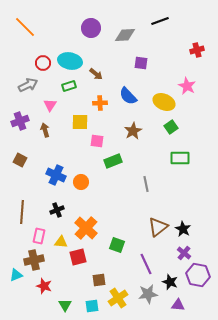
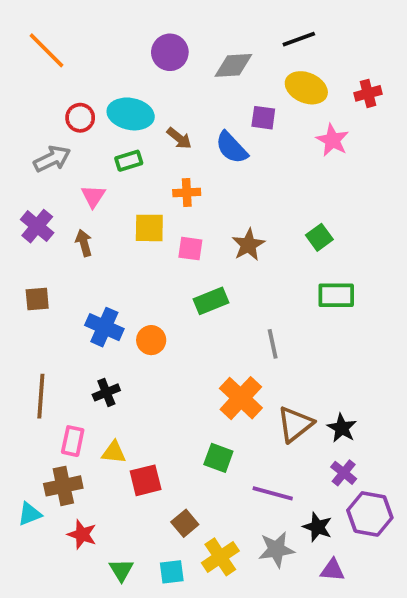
pink star: (187, 86) -> (332, 140), moved
blue semicircle: (128, 96) -> (232, 148), moved
yellow ellipse: (164, 102) -> (306, 88), moved
purple cross: (20, 121) -> (37, 226), turned -30
pink square: (97, 141) -> (190, 249), moved
brown square: (20, 160) -> (37, 299), turned -32
orange cross: (86, 228) -> (241, 398), moved
purple line: (146, 264) -> (273, 493), turned -50
brown square: (99, 280) -> (185, 523), turned -32

